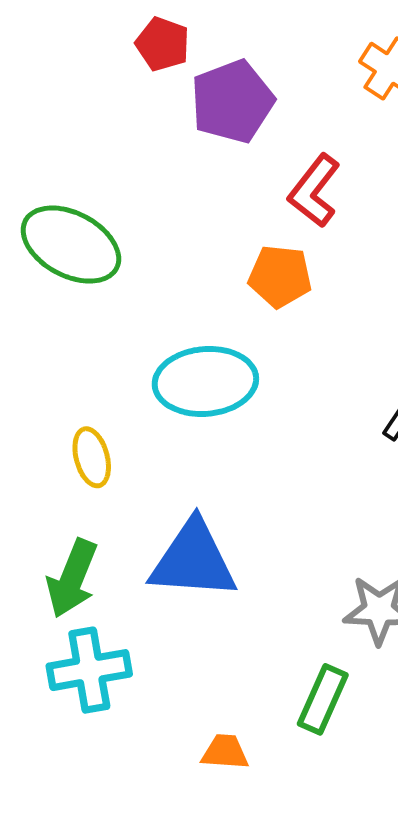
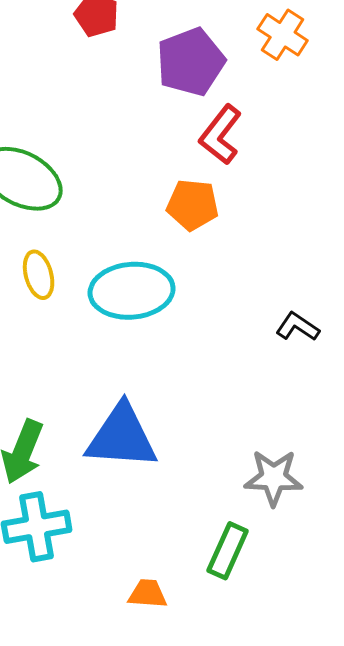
purple pentagon: (232, 101) -> (191, 62), moved
yellow ellipse: (92, 457) -> (39, 275), moved

